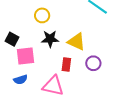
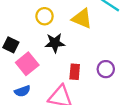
yellow triangle: (76, 42) -> (82, 19), moved
pink square: (26, 56) -> (27, 64), turned -30

